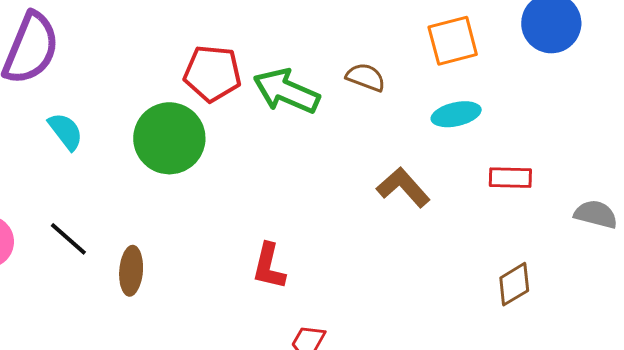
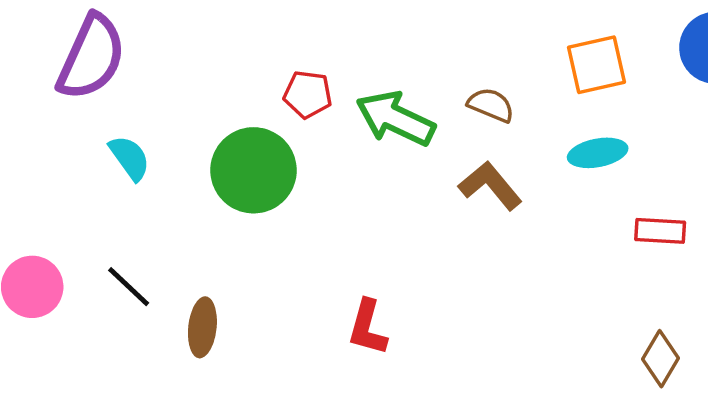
red pentagon: (212, 73) -> (308, 94), size x0.7
brown L-shape: (403, 187) -> (490, 186), moved
brown diamond: (514, 284) -> (660, 359), turned -30

